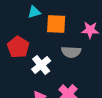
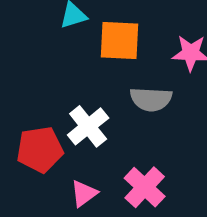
red pentagon: (18, 47) -> (40, 149), moved, turned 30

